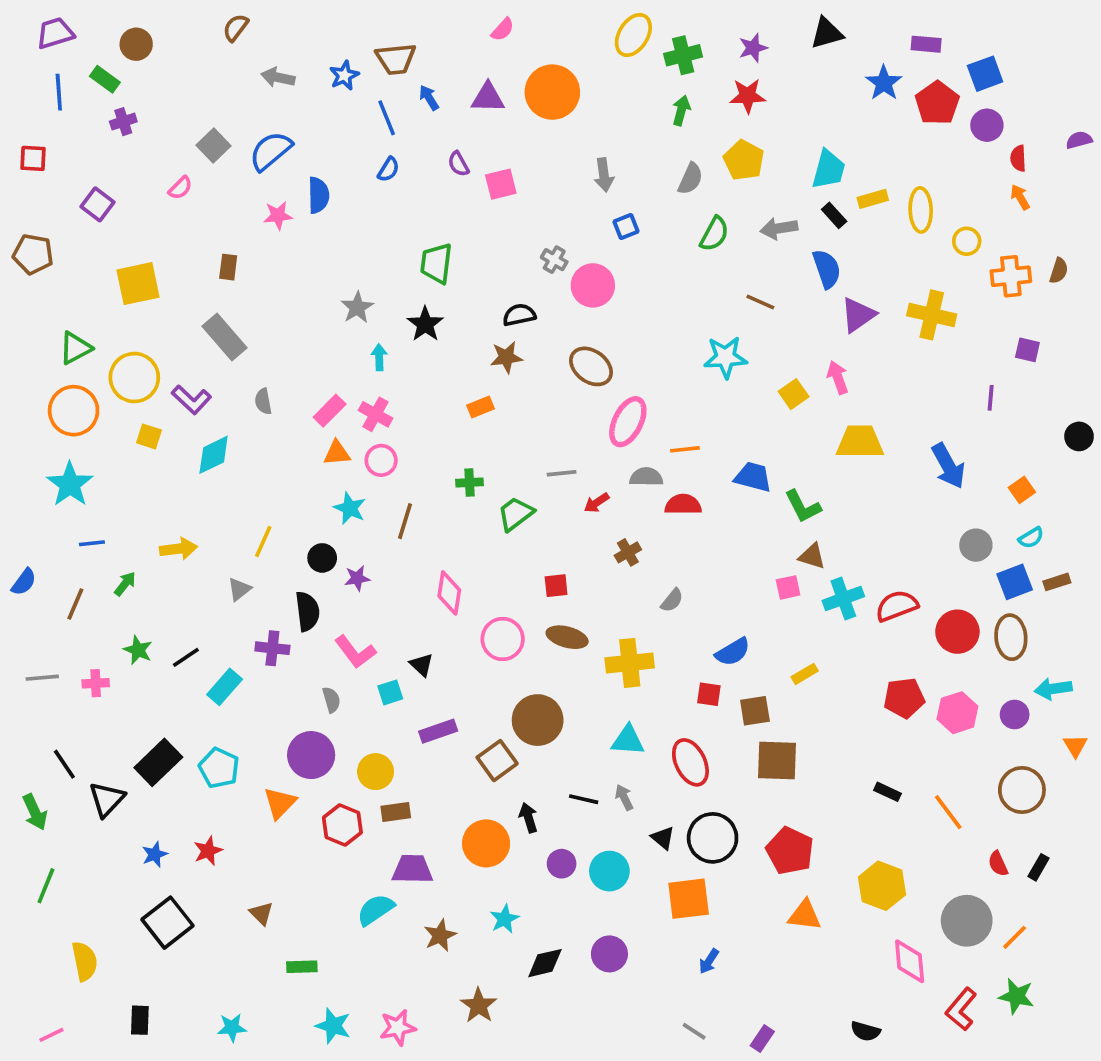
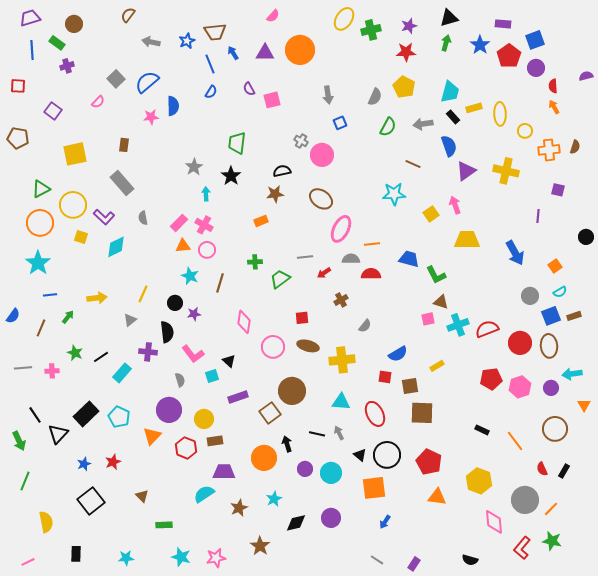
green arrow: (681, 110) -> (446, 43), moved

